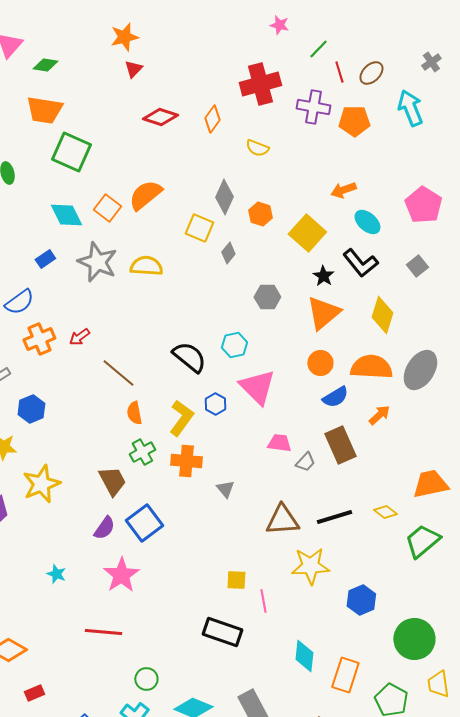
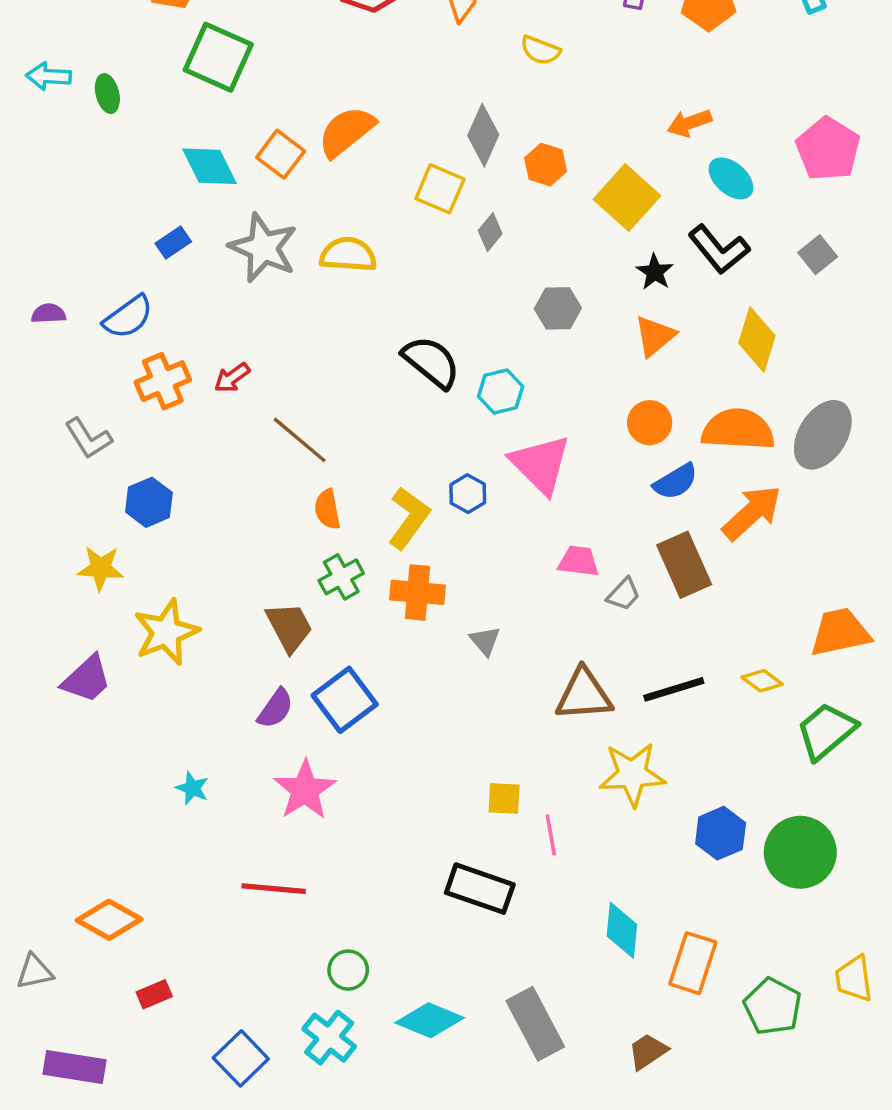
orange triangle: (323, 313) -> (655, 336), size x0.7
black semicircle: (189, 357) -> (431, 362), moved
orange arrow: (379, 415) -> (752, 513), size x1.6
green circle: (414, 639) -> (800, 852), moved

